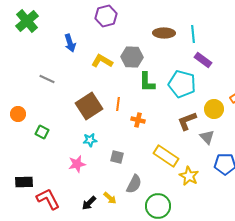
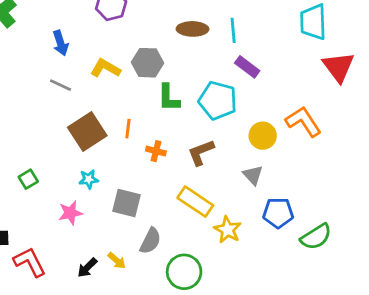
gray line: (47, 79) -> (61, 85), moved
brown L-shape: (187, 121) -> (201, 152), moved
green square: (42, 132) -> (28, 179), moved, turned 32
gray square: (117, 157) -> (127, 203), size x1.5

